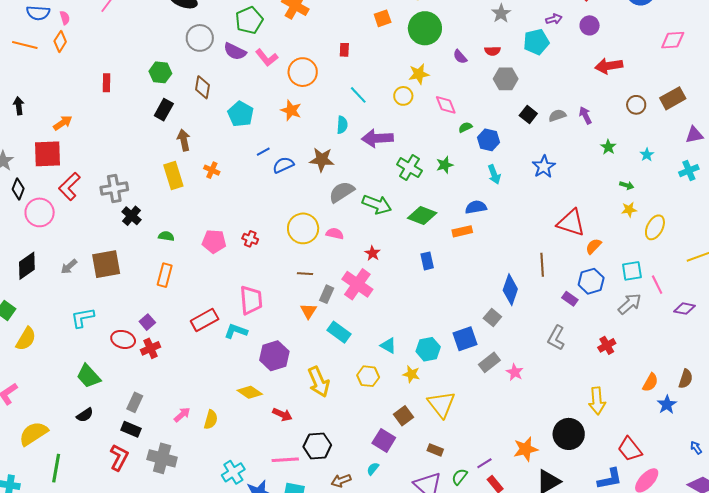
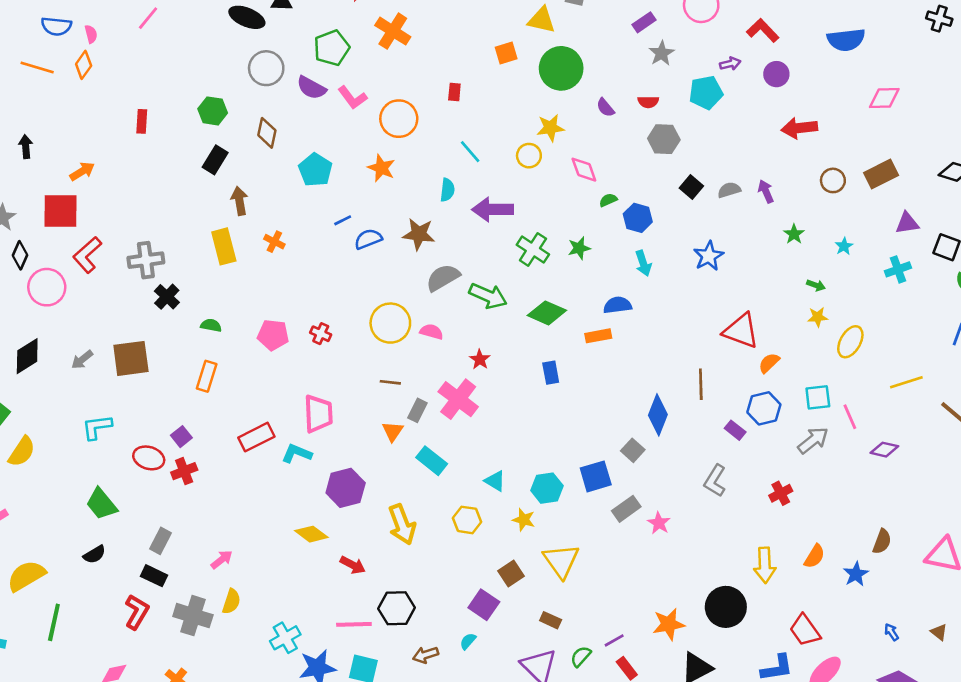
orange semicircle: (650, 382) -> (814, 556), moved
yellow semicircle: (211, 420) -> (231, 601), moved

